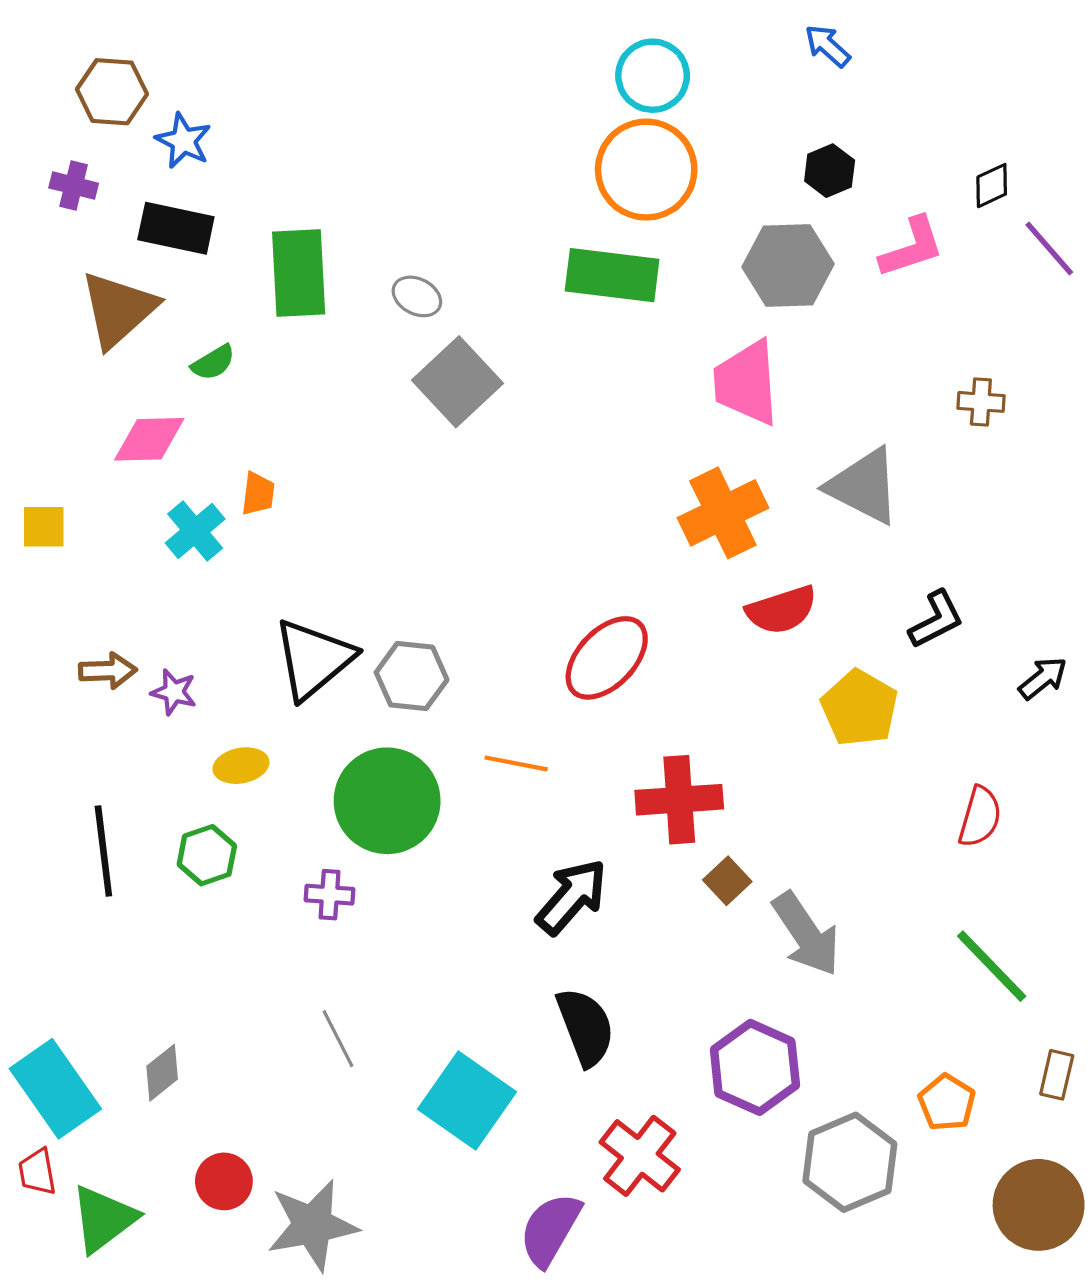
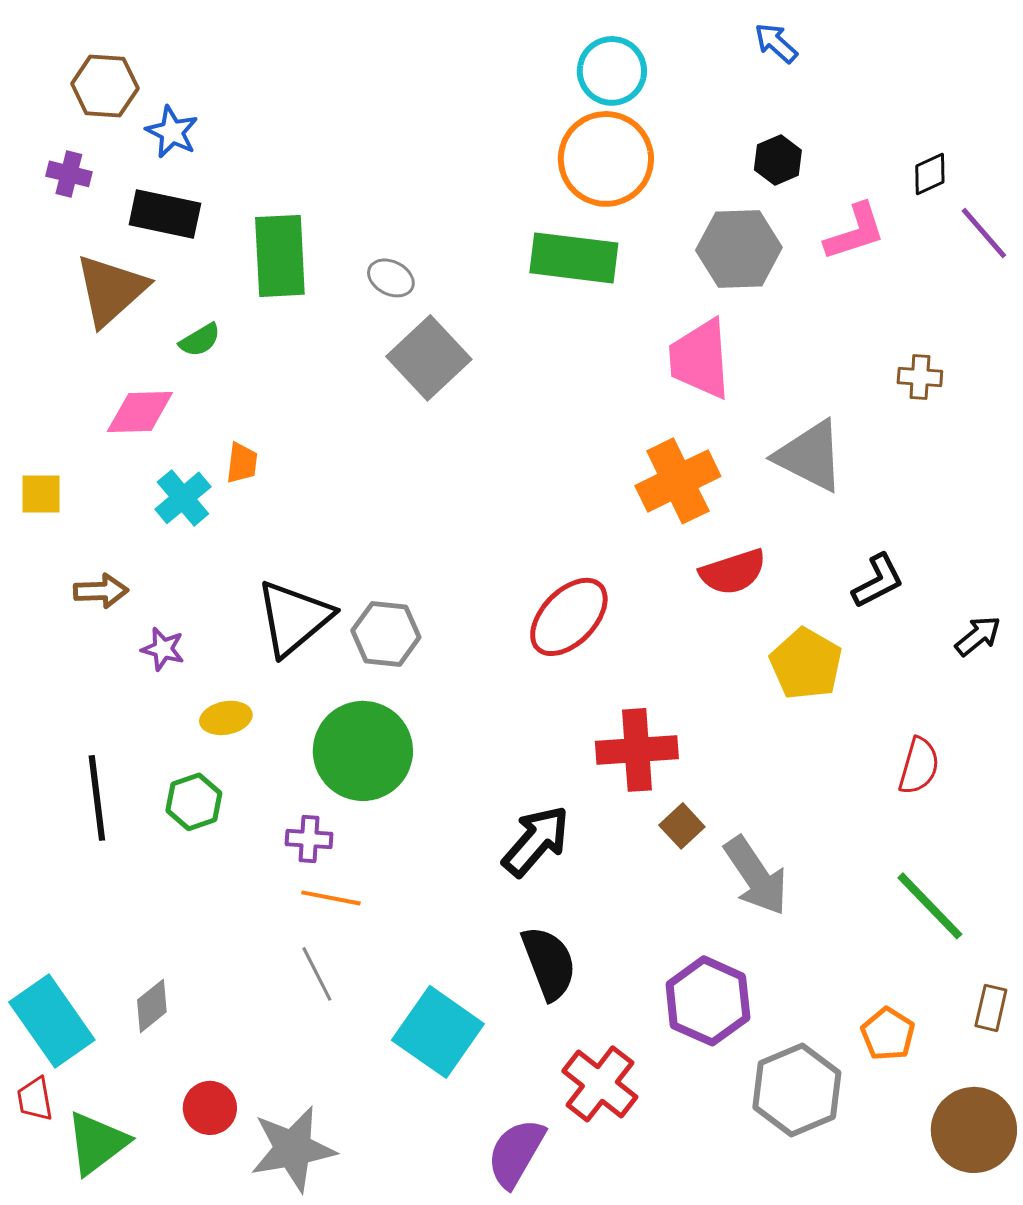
brown arrow: (108, 671) -> (101, 591), moved
orange line: (516, 763) -> (331, 898), moved

